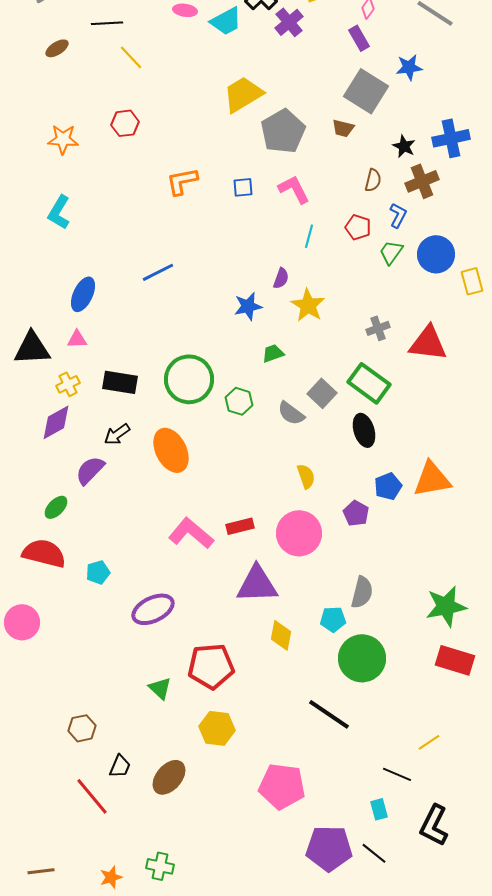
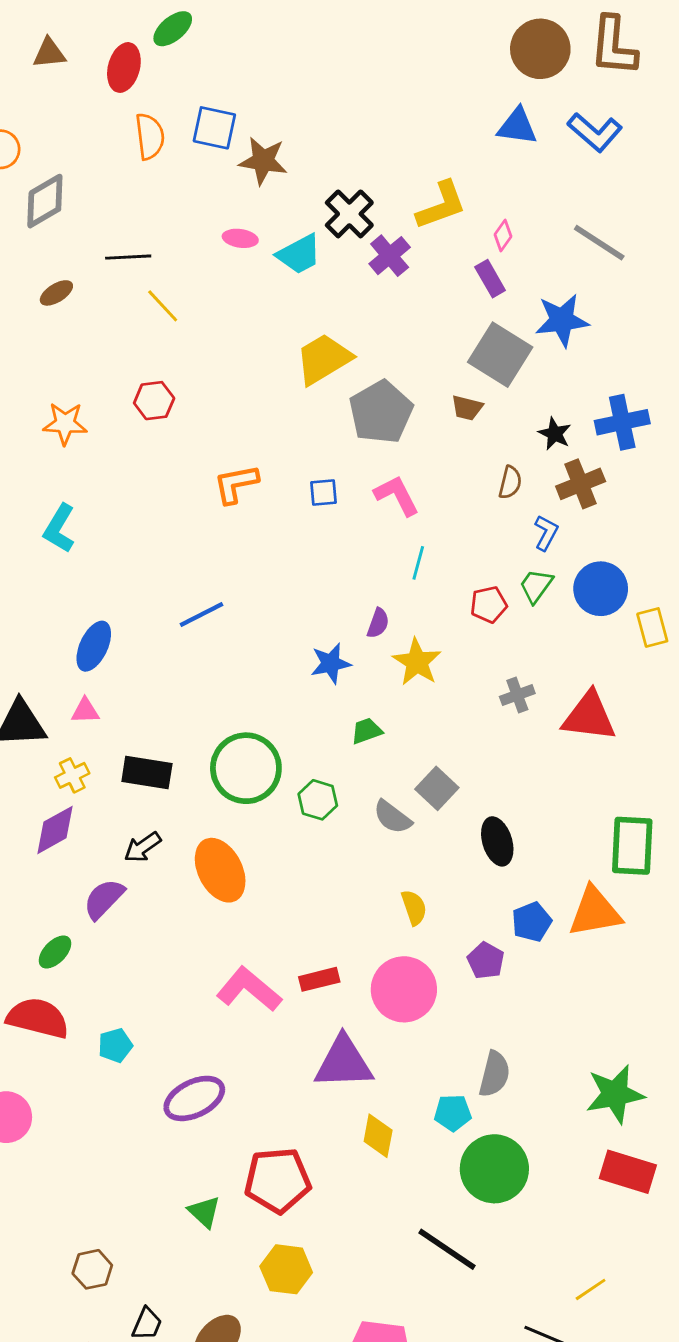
blue star: (409, 67) -> (562, 320), size x1.4
red pentagon: (358, 227) -> (489, 605), moved, turned -30
green rectangle: (369, 383) -> (632, 846), moved, turned 57

